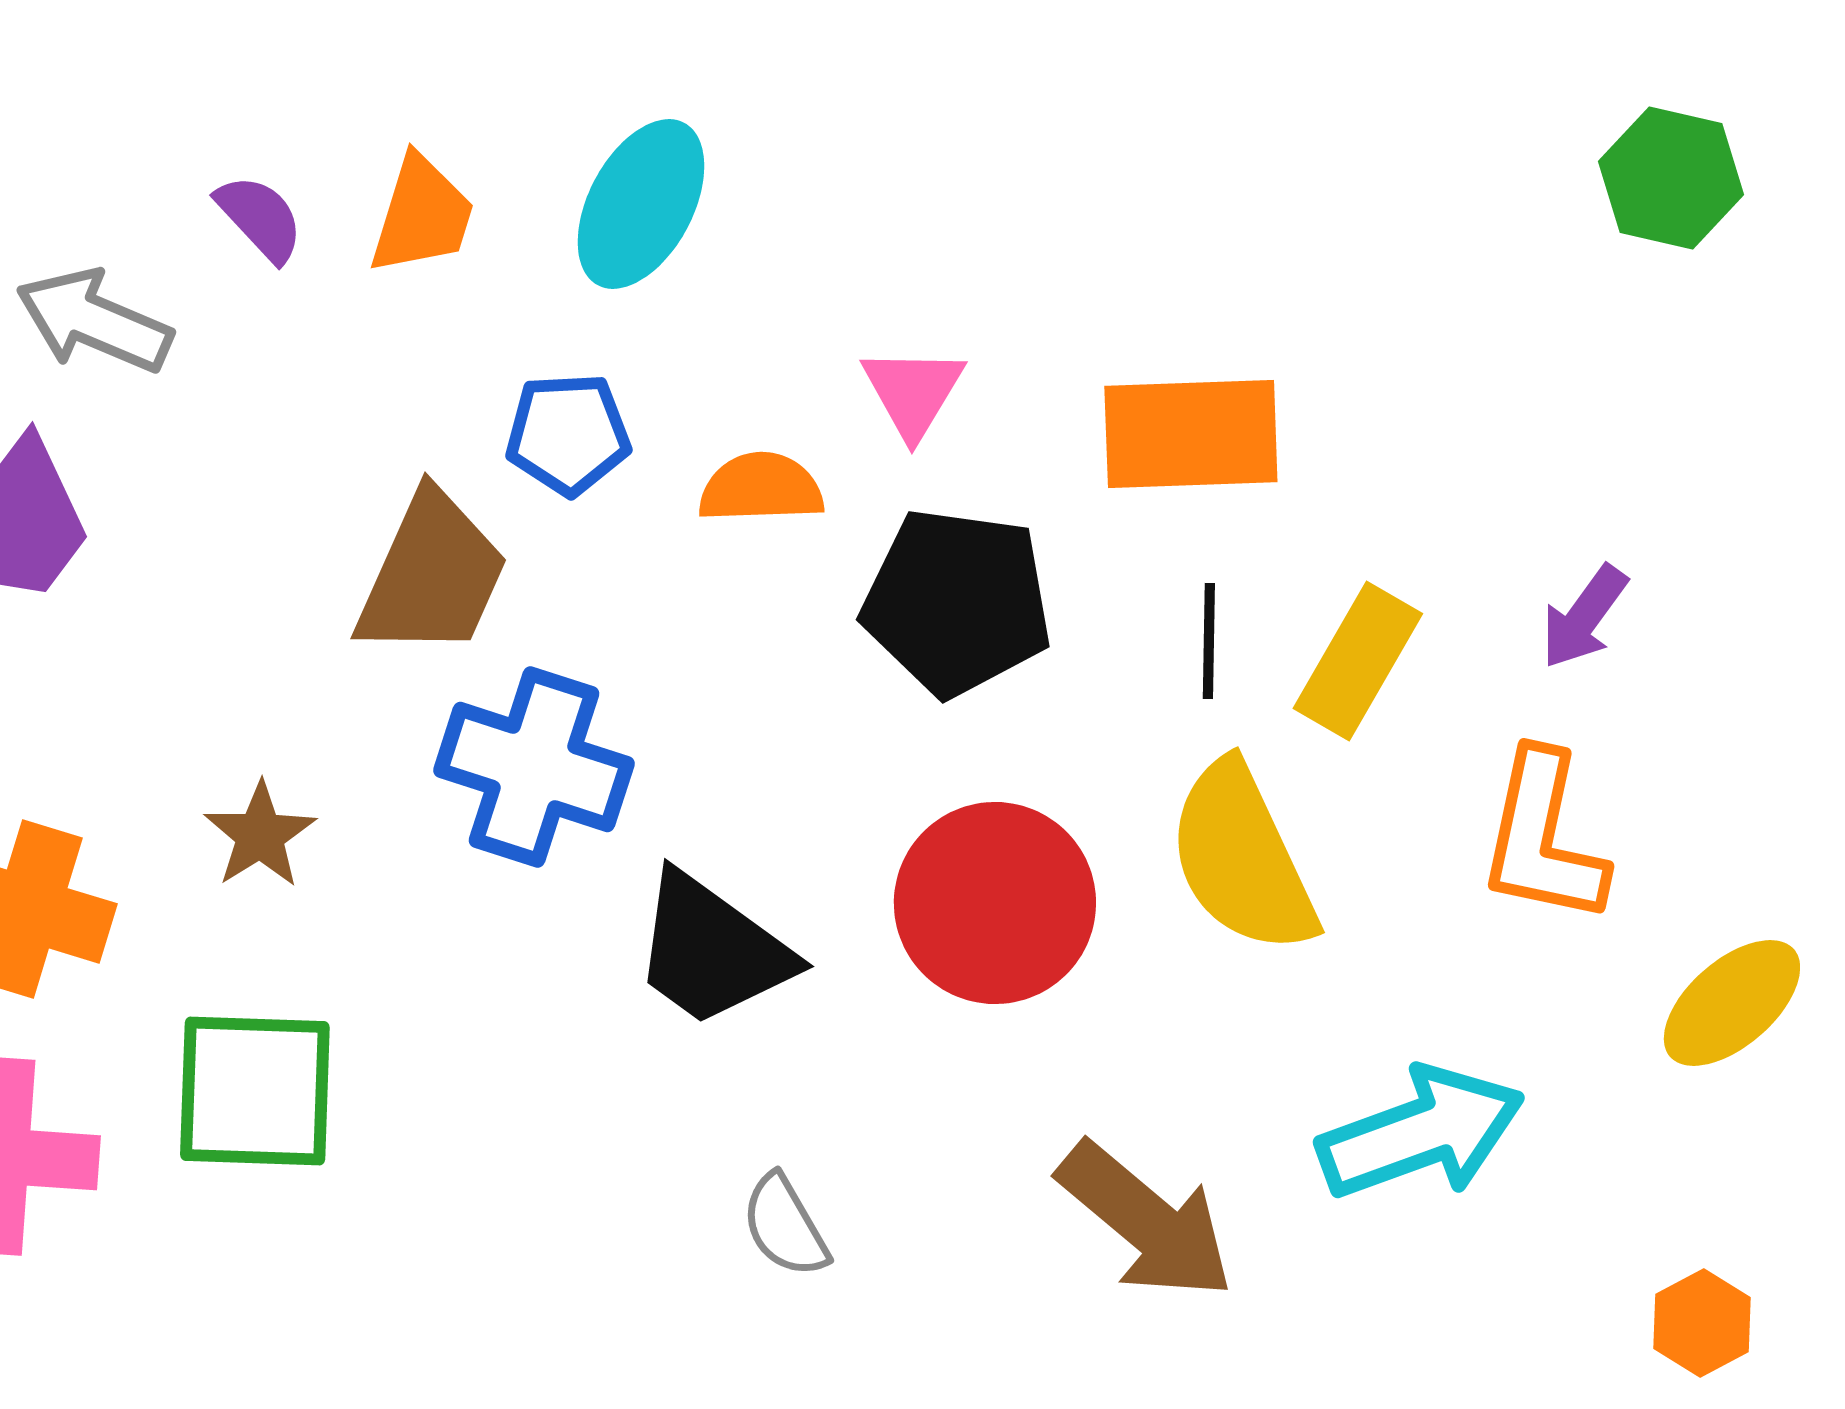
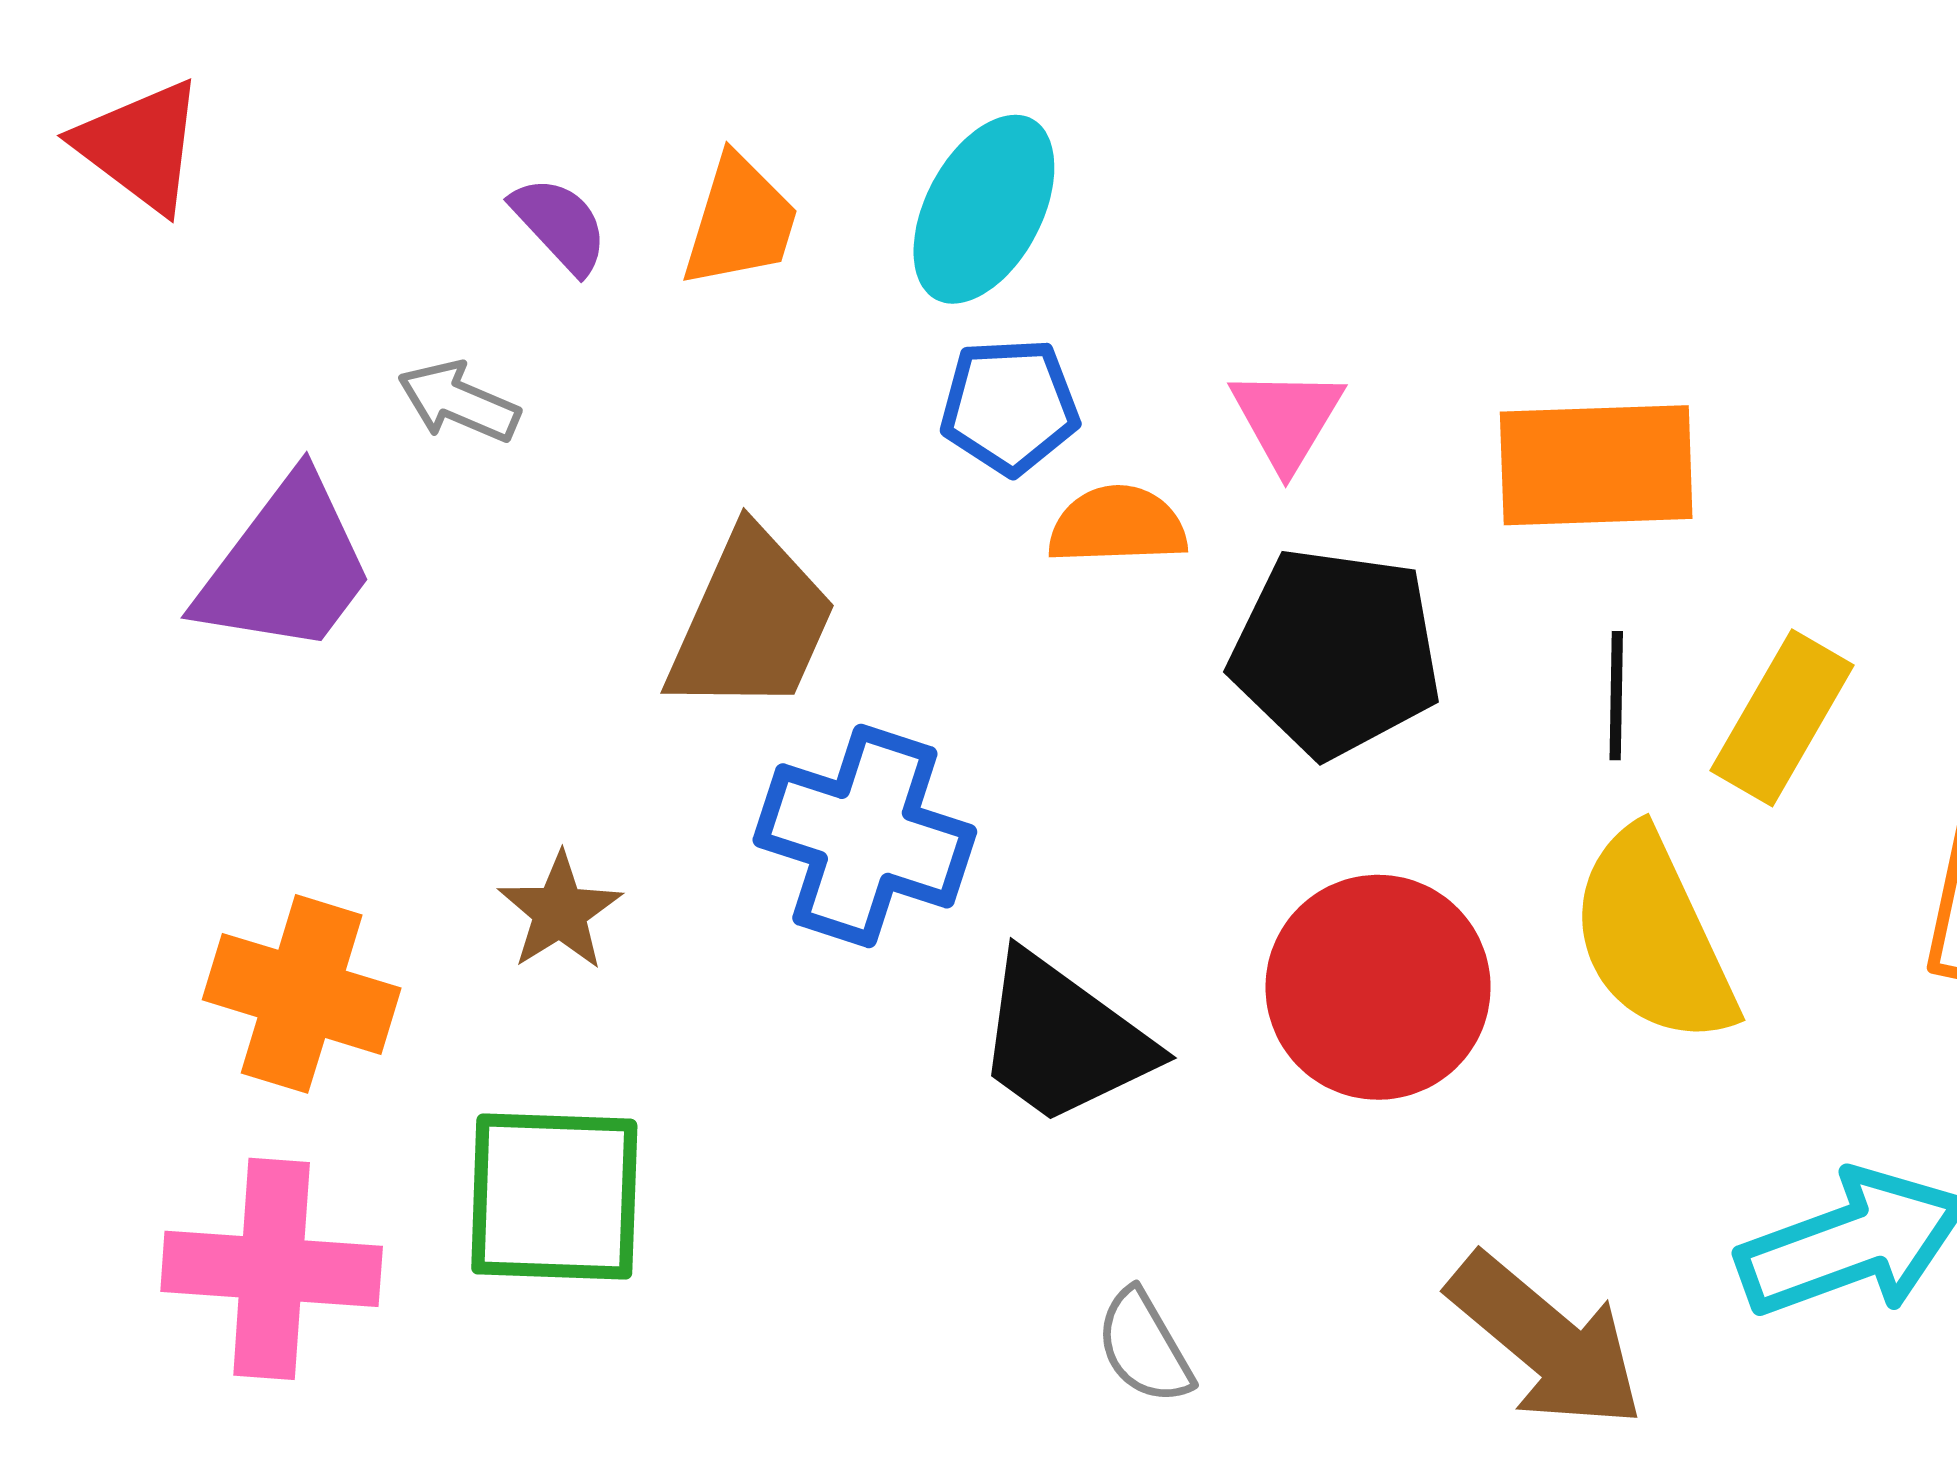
gray arrow: (94, 321) -> (459, 402), moved, size x0.7
blue pentagon: (568, 434) -> (1010, 406), moved

